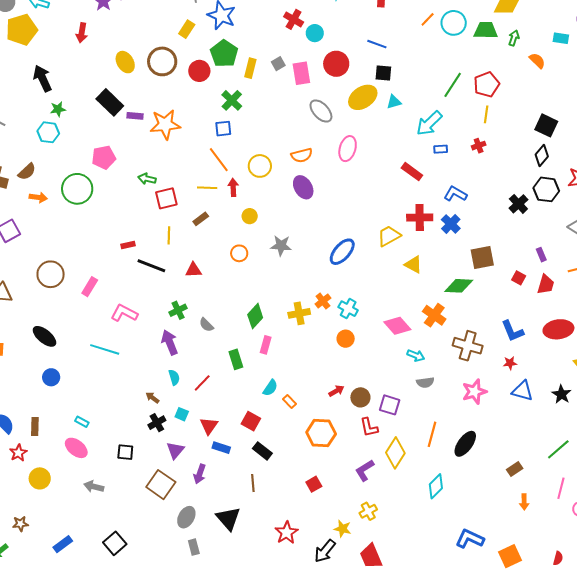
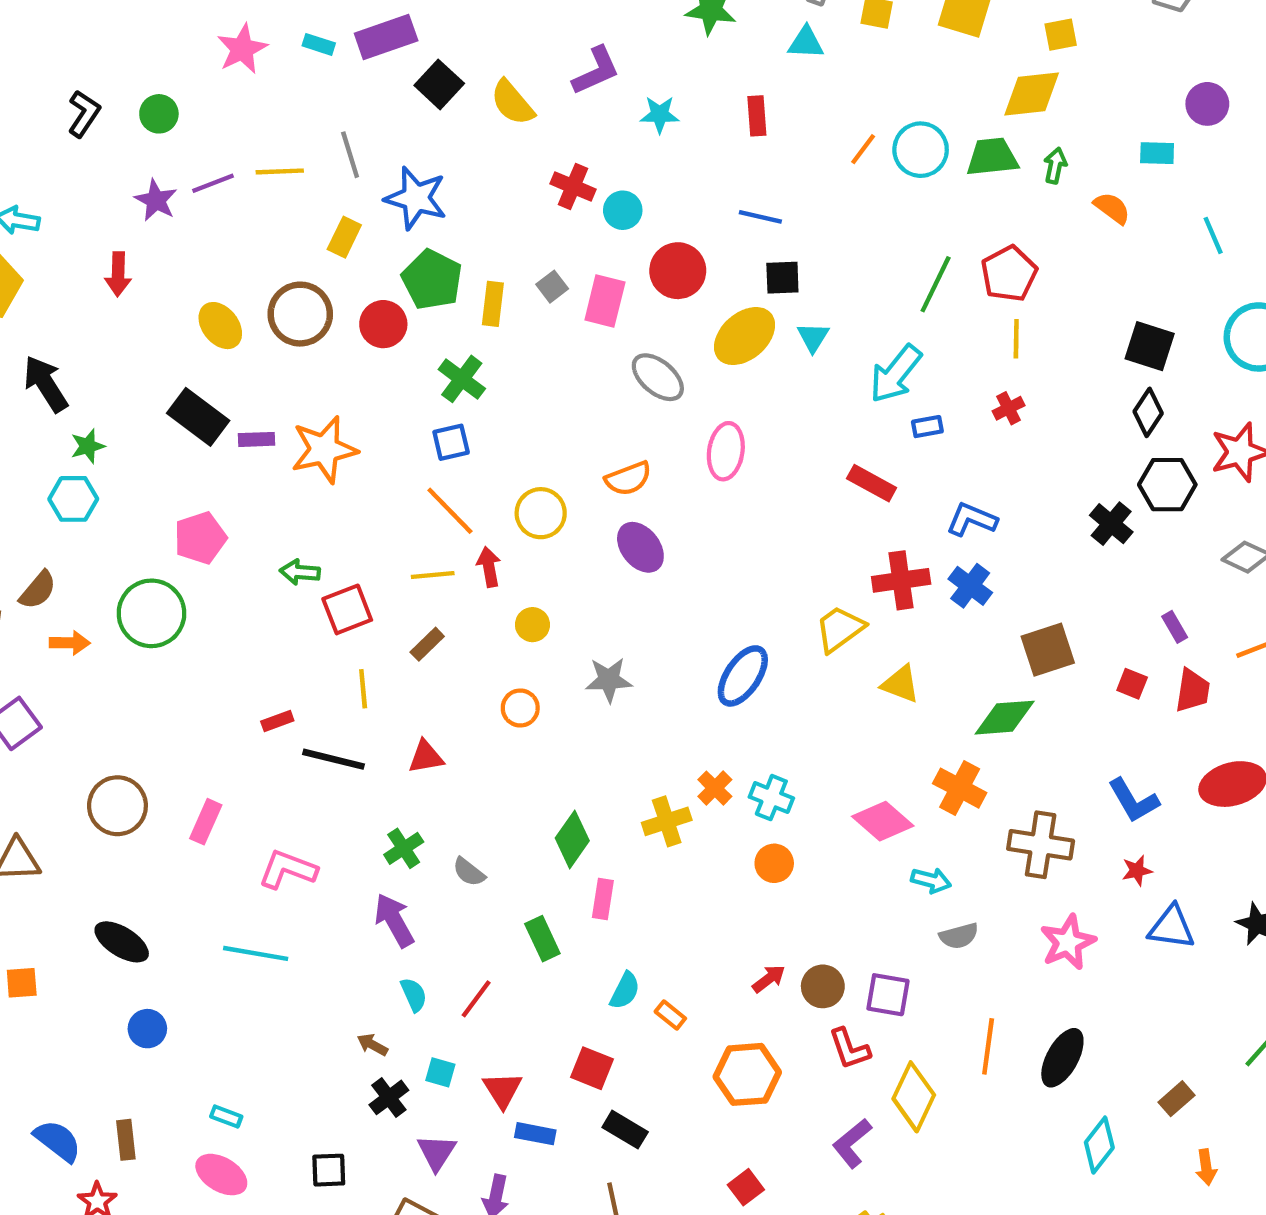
pink rectangle: (301, 73) -> (605, 301), turned 30
cyan triangle: (394, 102) -> (813, 337), turned -35
cyan diamond: (436, 486) -> (1099, 1145), moved

